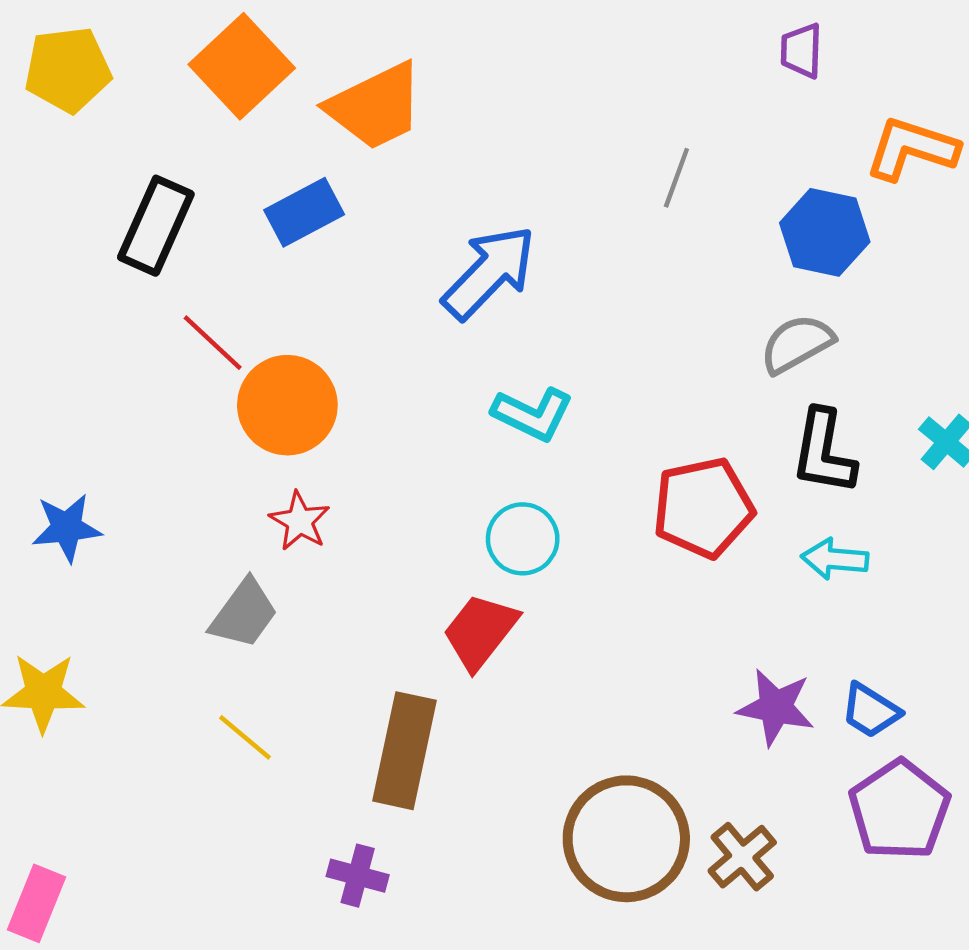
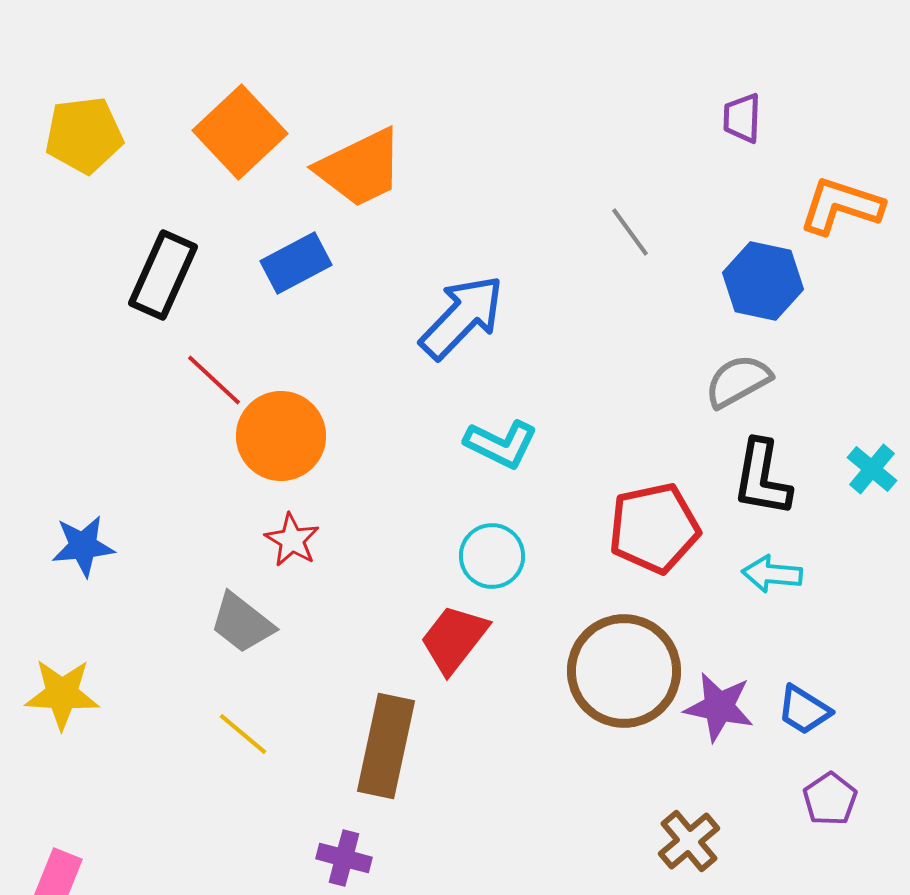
gray line: (676, 178) -> (630, 232), turned -56
gray trapezoid: (244, 614) -> (242, 623), turned 92
purple pentagon: (899, 810) -> (830, 799), size x0.6
brown circle: (626, 839) -> (624, 671), moved

